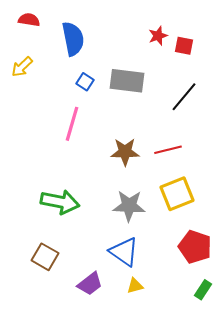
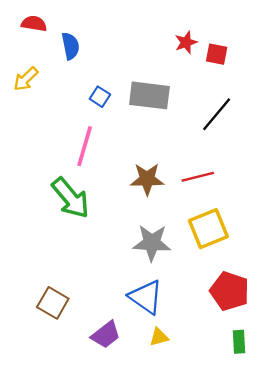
blue semicircle: (73, 39) -> (70, 46), moved, size x0.7
green arrow: (60, 202) -> (70, 198), moved, turned 39
green rectangle: (203, 290) -> (239, 342), turned -36

